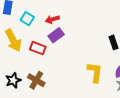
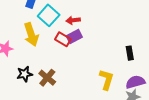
cyan square: (27, 19) -> (49, 15), size x1.5
red rectangle: (38, 48) -> (63, 39), moved

